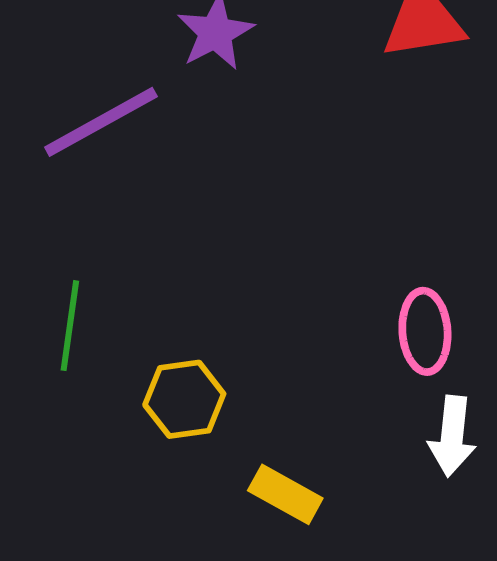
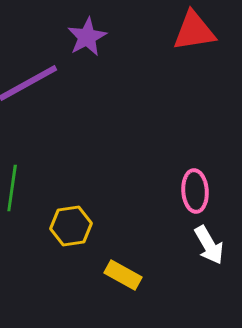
white arrow: (452, 436) -> (209, 245), turned -36

